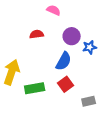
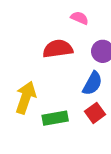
red semicircle: (37, 34) -> (58, 49), size x1.6

